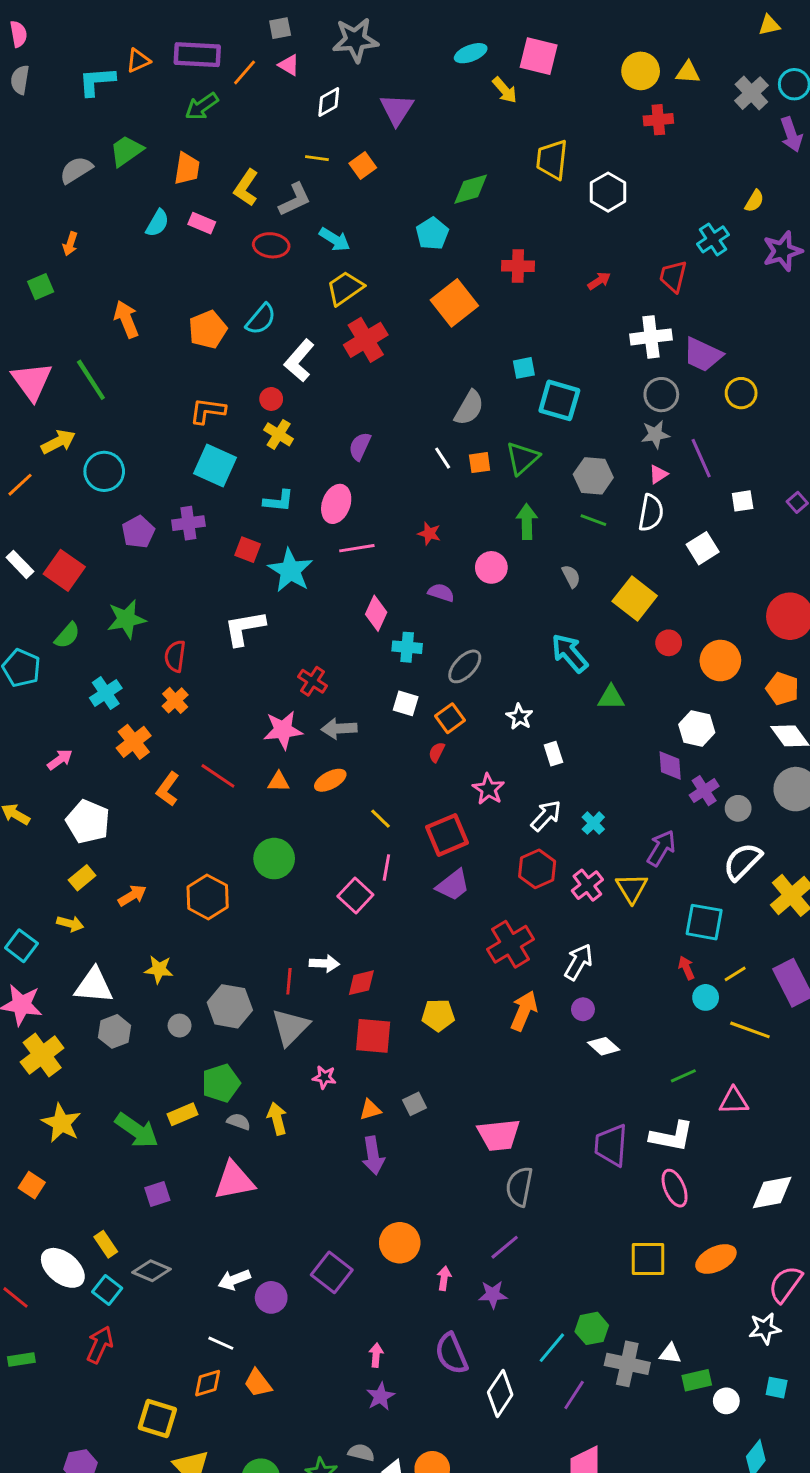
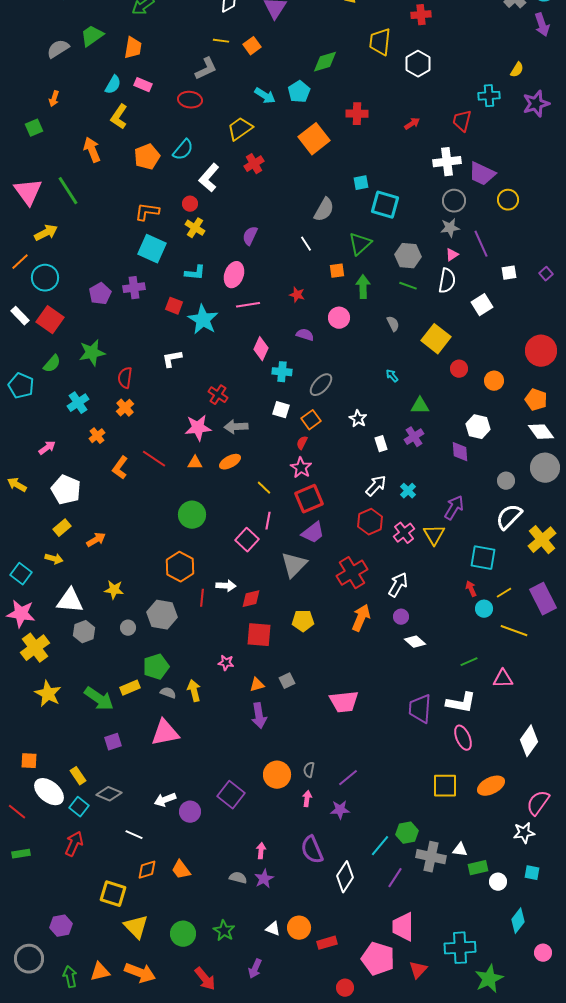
red cross: (658, 120) -> (421, 15), moved
yellow L-shape: (246, 188) -> (119, 117), moved
cyan arrow: (335, 239) -> (265, 96), moved
cyan cross: (713, 239) -> (489, 96), turned 30
red cross: (366, 340) -> (254, 164), size x0.7
orange square: (480, 463) -> (337, 271), moved
cyan circle: (104, 471) -> (45, 278), moved
white L-shape: (245, 628) -> (172, 359), size x0.7
cyan arrow: (570, 653) -> (392, 376), size x0.5
orange circle: (720, 661) -> (494, 381), size x0.7
orange cross: (134, 742) -> (97, 436), size x0.7
pink star: (488, 789) -> (301, 468), moved
purple cross: (704, 791) -> (414, 437), moved
orange hexagon: (208, 897) -> (180, 567), moved
gray triangle: (290, 1027) -> (294, 565), moved
orange square: (32, 1185) -> (29, 761), moved, turned -30
gray semicircle: (519, 1187) -> (309, 770), moved, size x0.6
white diamond: (772, 1193) -> (529, 741), turned -44
white line: (221, 1343) -> (134, 835), moved
gray semicircle: (361, 1453) -> (238, 878), moved

